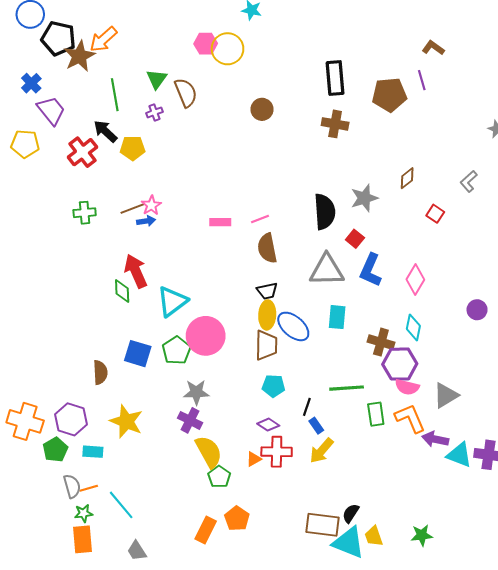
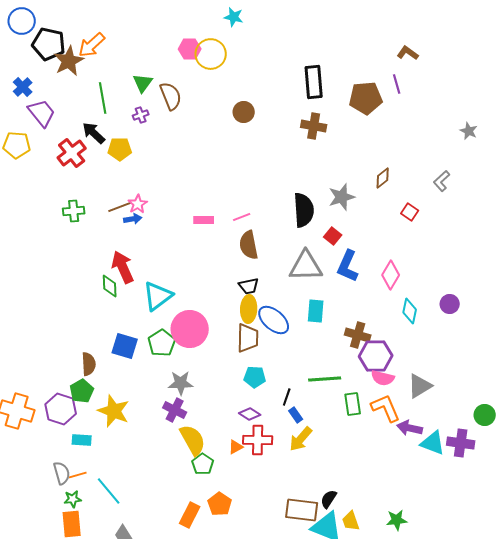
cyan diamond: (413, 327) -> (410, 311), moved
green pentagon: (55, 450) -> (82, 391), moved

